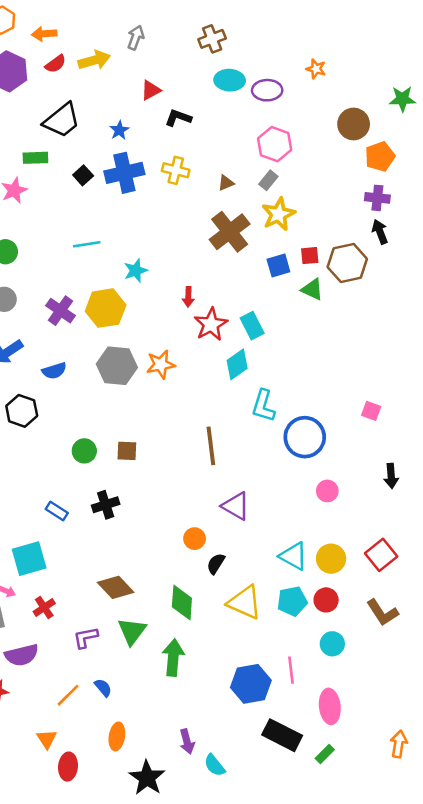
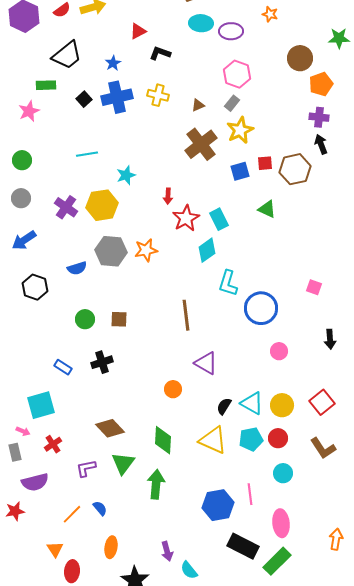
green triangle: (312, 289) -> (267, 209), moved
blue semicircle: (54, 371) -> (77, 268), moved
black semicircle: (216, 564) -> (224, 406), moved
orange arrow: (399, 744) -> (336, 539), moved
green rectangle: (325, 754) -> (277, 561), size x1.8

